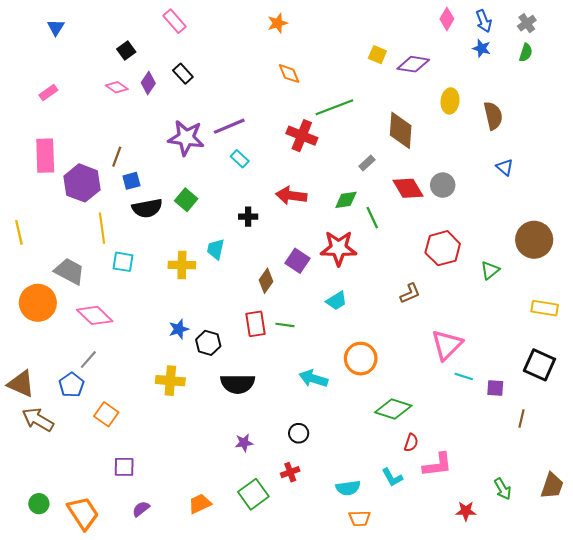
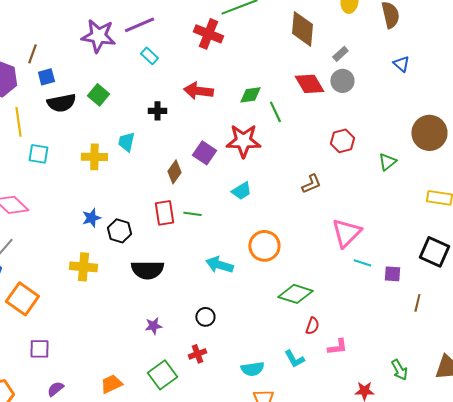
gray rectangle: (367, 163) -> (340, 54), moved
red hexagon: (443, 248) -> (342, 141), size x0.7
orange square: (106, 414) -> (22, 299), size x1.4
pink L-shape: (437, 465) -> (337, 347), size x0.7

